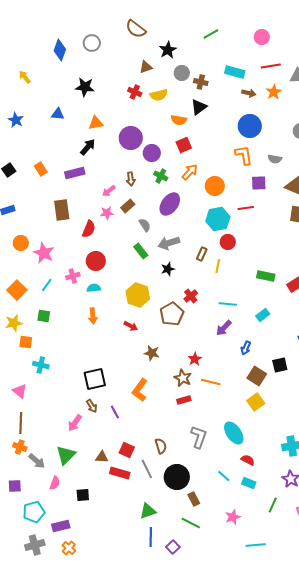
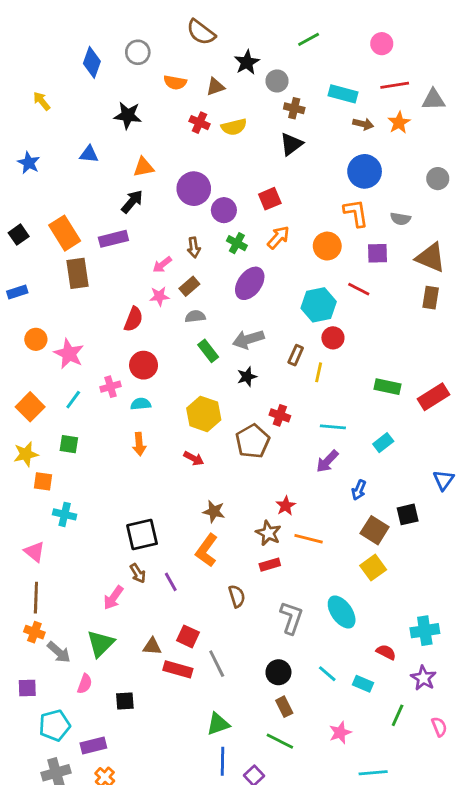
gray circle: (182, 73) -> (277, 81), moved
orange semicircle: (179, 120) -> (175, 82), moved
orange rectangle: (41, 169) -> (65, 233), size x1.6
orange circle: (215, 186) -> (327, 246), moved
red line: (246, 208) -> (359, 289), turned 35
brown rectangle: (62, 210) -> (78, 273), moved
gray semicircle: (145, 225) -> (195, 316), moved, turned -64
red cross: (191, 296) -> (280, 415), turned -32
brown star: (152, 353) -> (214, 512), moved
brown semicircle: (161, 446) -> (237, 596), moved
red semicircle: (248, 460) -> (386, 652), moved
black circle: (177, 477) -> (278, 672), moved, size x0.7

